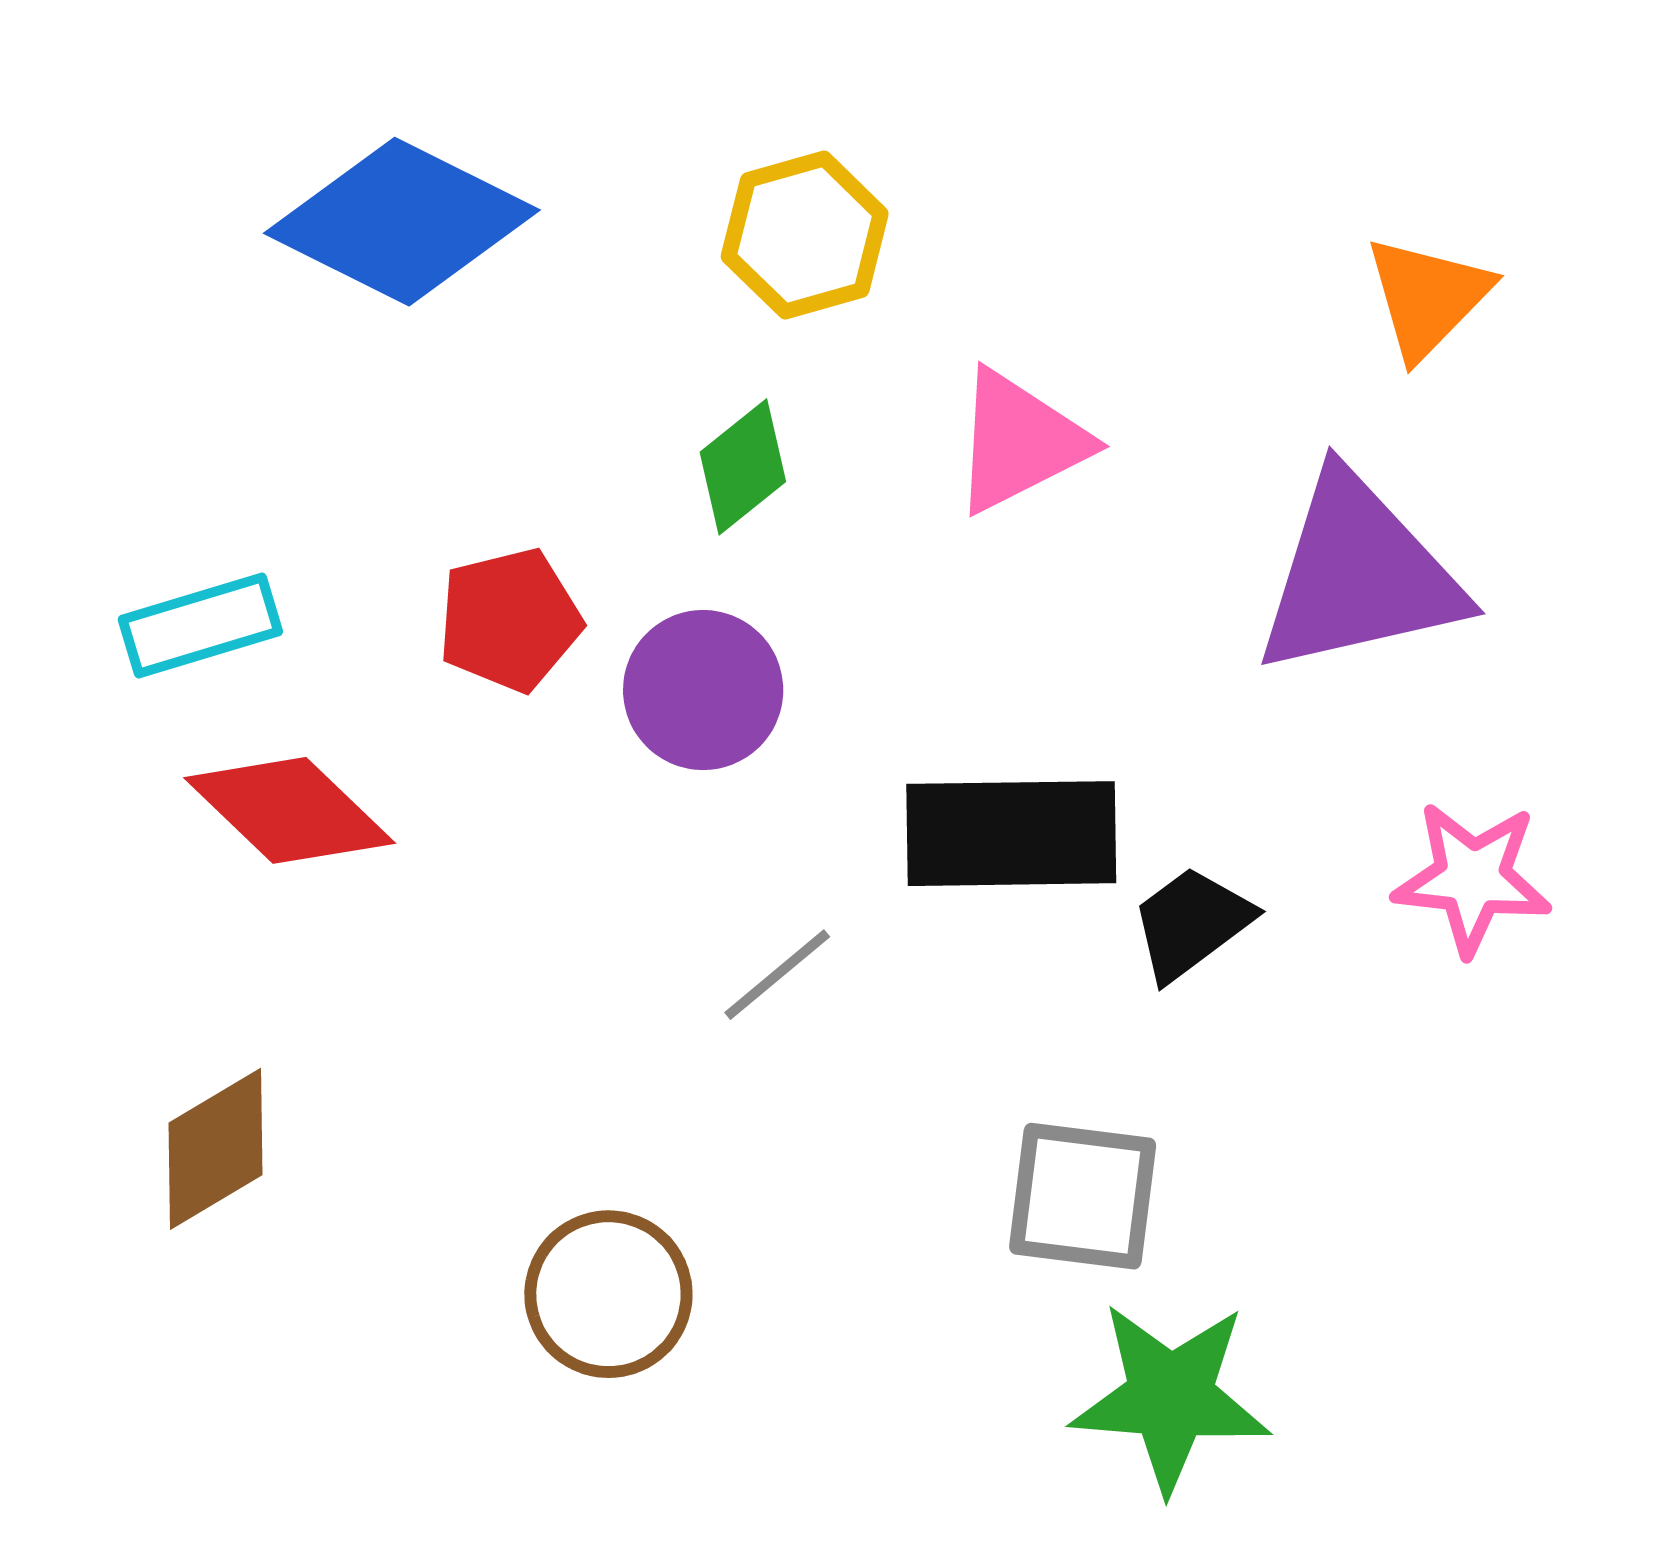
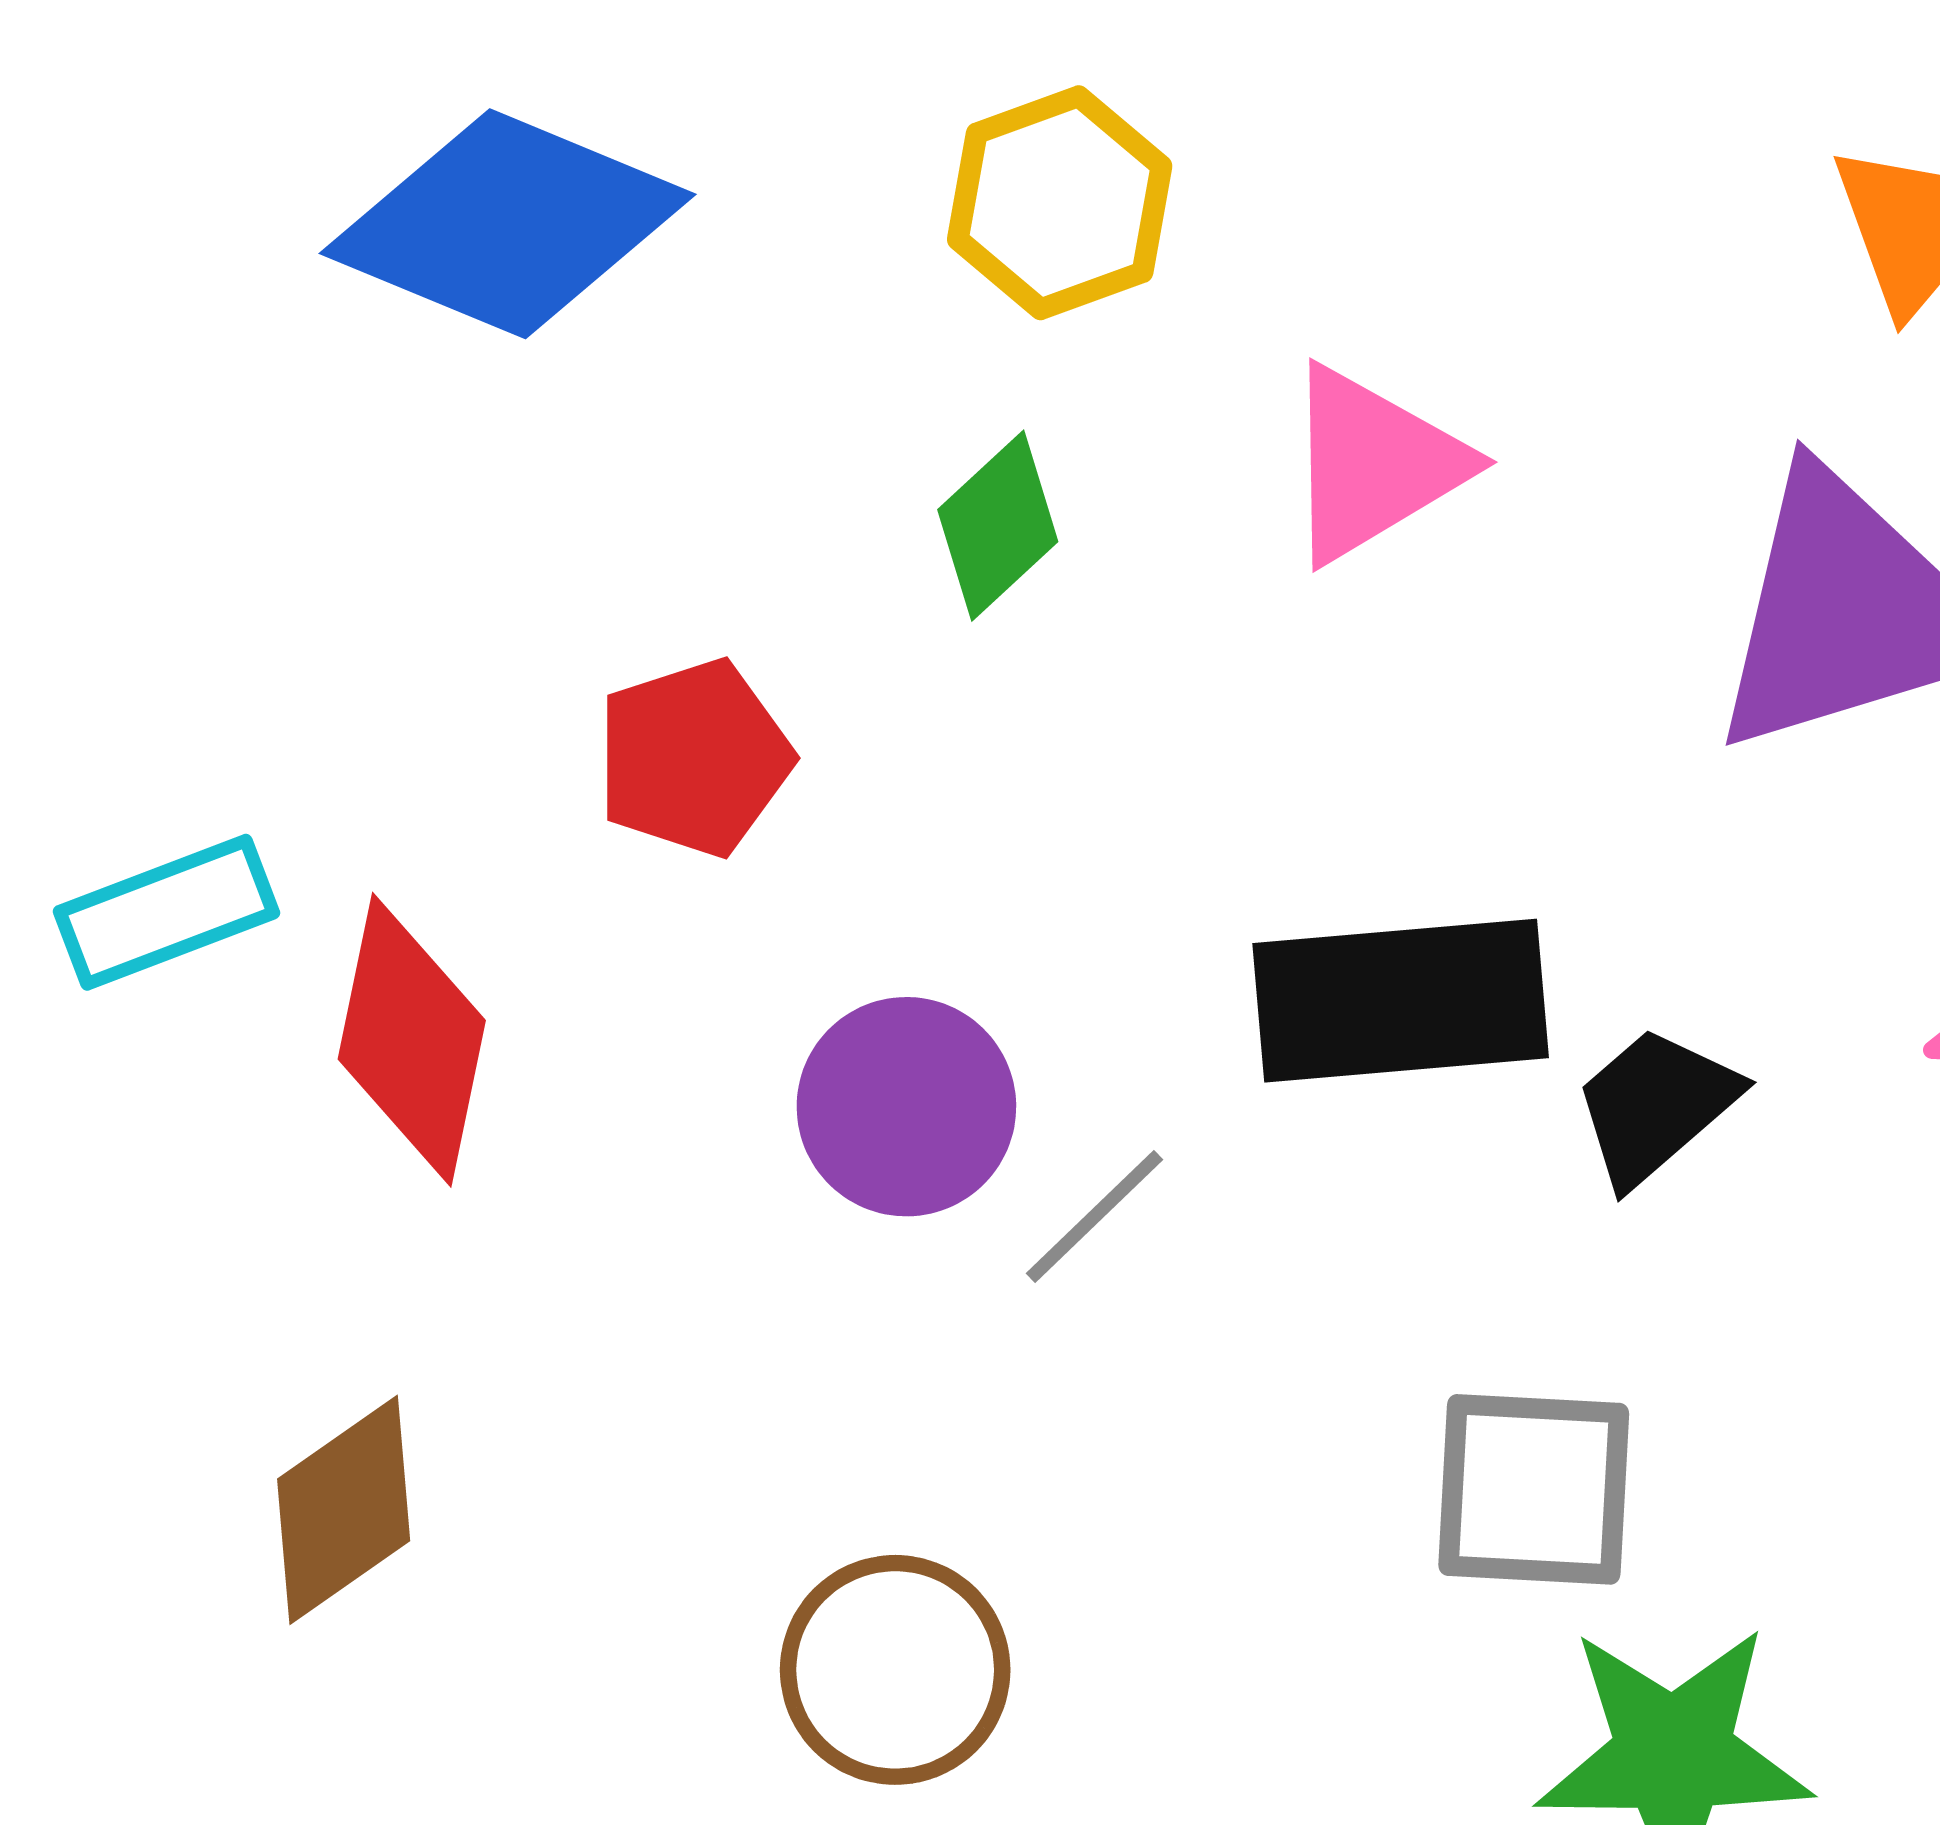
cyan rectangle: (200, 625) -> (166, 912), moved
purple circle: (703, 690) -> (906, 1107), moved
red diamond: (290, 810) -> (412, 1040), turned 62

